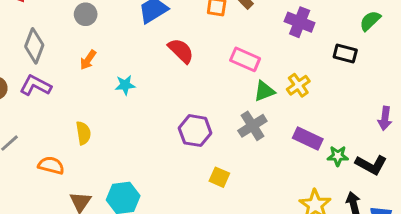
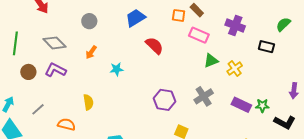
gray diamond: (34, 46) -> (54, 43), turned -65
pink rectangle: (245, 59) -> (199, 35), moved
green triangle: (264, 91) -> (211, 61), moved
green star: (338, 156) -> (262, 106), moved

